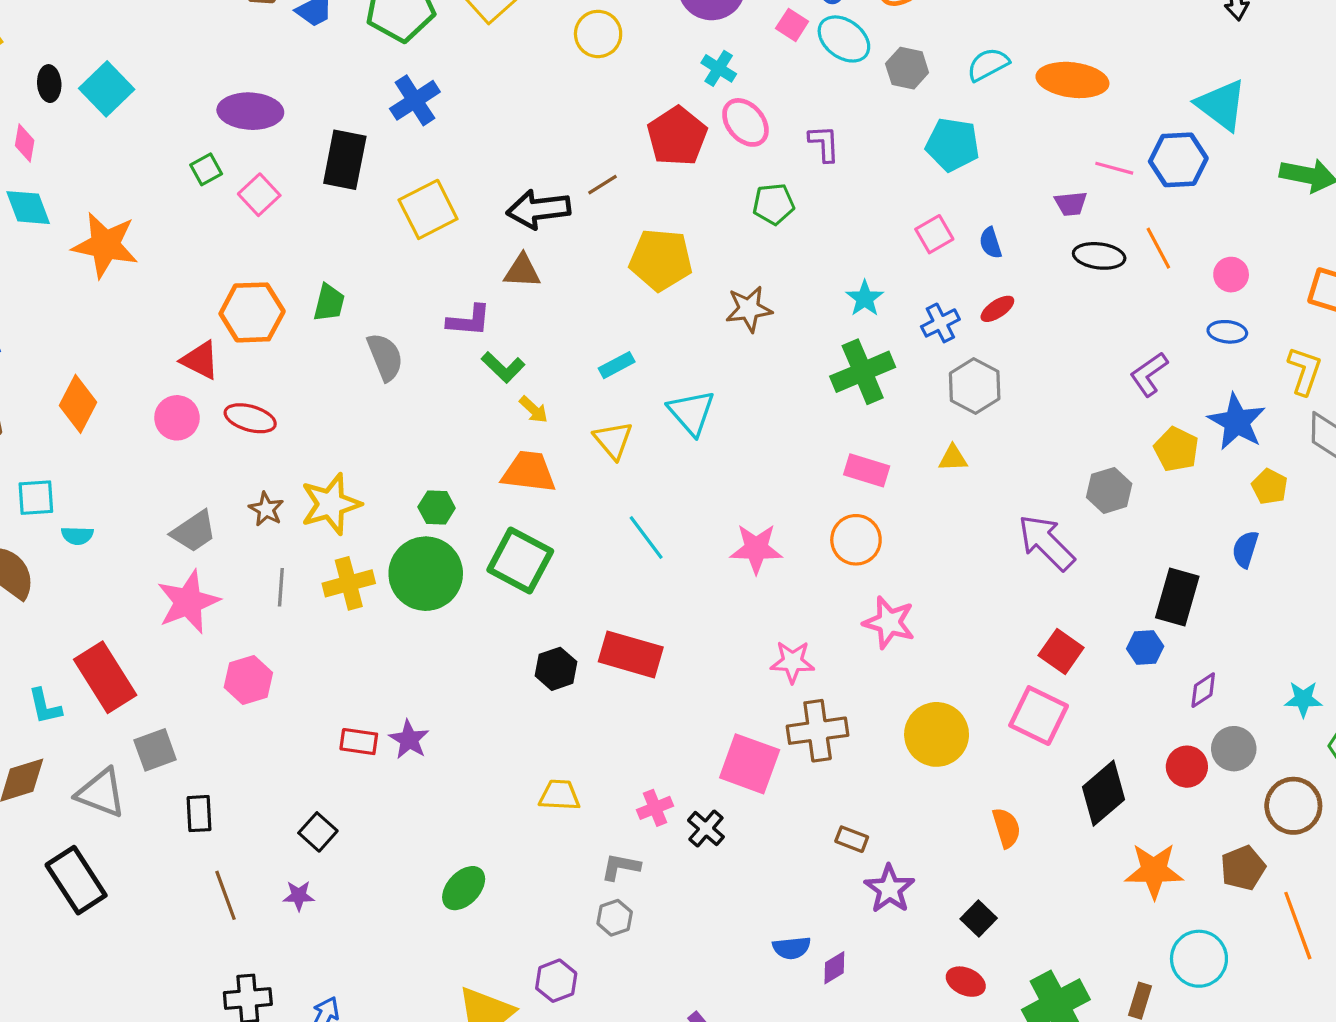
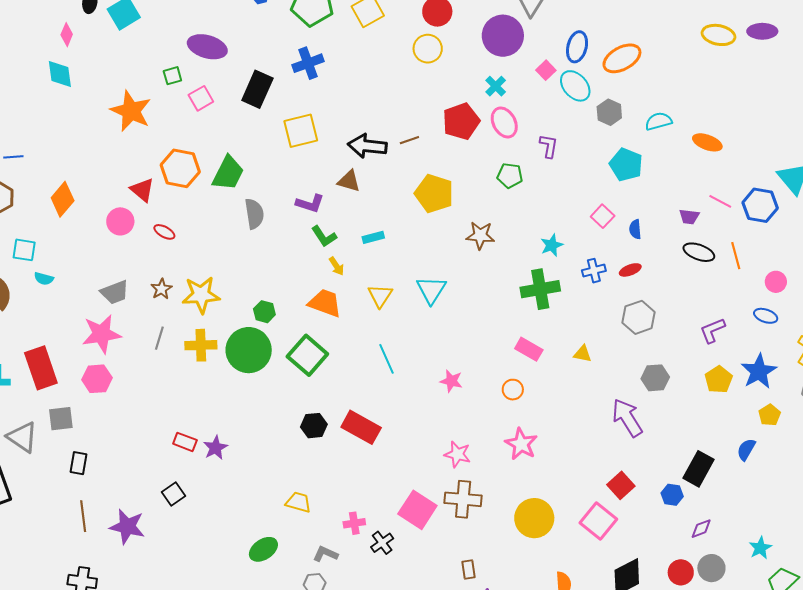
orange ellipse: (1072, 80) -> (707, 142), size x0.7
pink square: (934, 234) -> (603, 216), turned -30
orange star: (105, 245) -> (131, 111), moved
green trapezoid: (329, 303) -> (228, 173), size x1.5
cyan rectangle: (617, 365) -> (373, 237), moved
gray hexagon: (975, 386) -> (639, 317), moved
red ellipse: (250, 418) -> (164, 232), size x0.7
gray hexagon: (1109, 490) -> (655, 378), moved
orange circle: (856, 540) -> (513, 390), size x0.7
pink star: (756, 549) -> (451, 381), size x0.7
pink hexagon: (248, 680) -> (97, 379), moved
cyan star: (1303, 699) -> (760, 548), turned 30
black square: (318, 832) -> (174, 494), moved
brown rectangle: (852, 839) -> (469, 569), turned 48
green ellipse: (464, 888) -> (263, 549), moved
purple star: (299, 896) -> (127, 527), size x1.8

